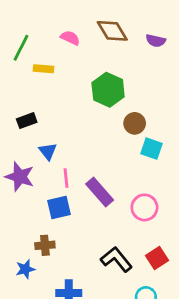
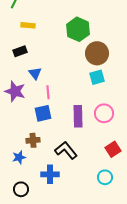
yellow rectangle: (44, 69) -> (28, 25), moved
brown circle: (135, 123) -> (97, 53), size x1.5
cyan square: (151, 149) -> (97, 77), moved, turned -35
purple rectangle: (100, 192) -> (78, 116), moved, turned 40
black L-shape: (116, 259) -> (66, 150), moved

